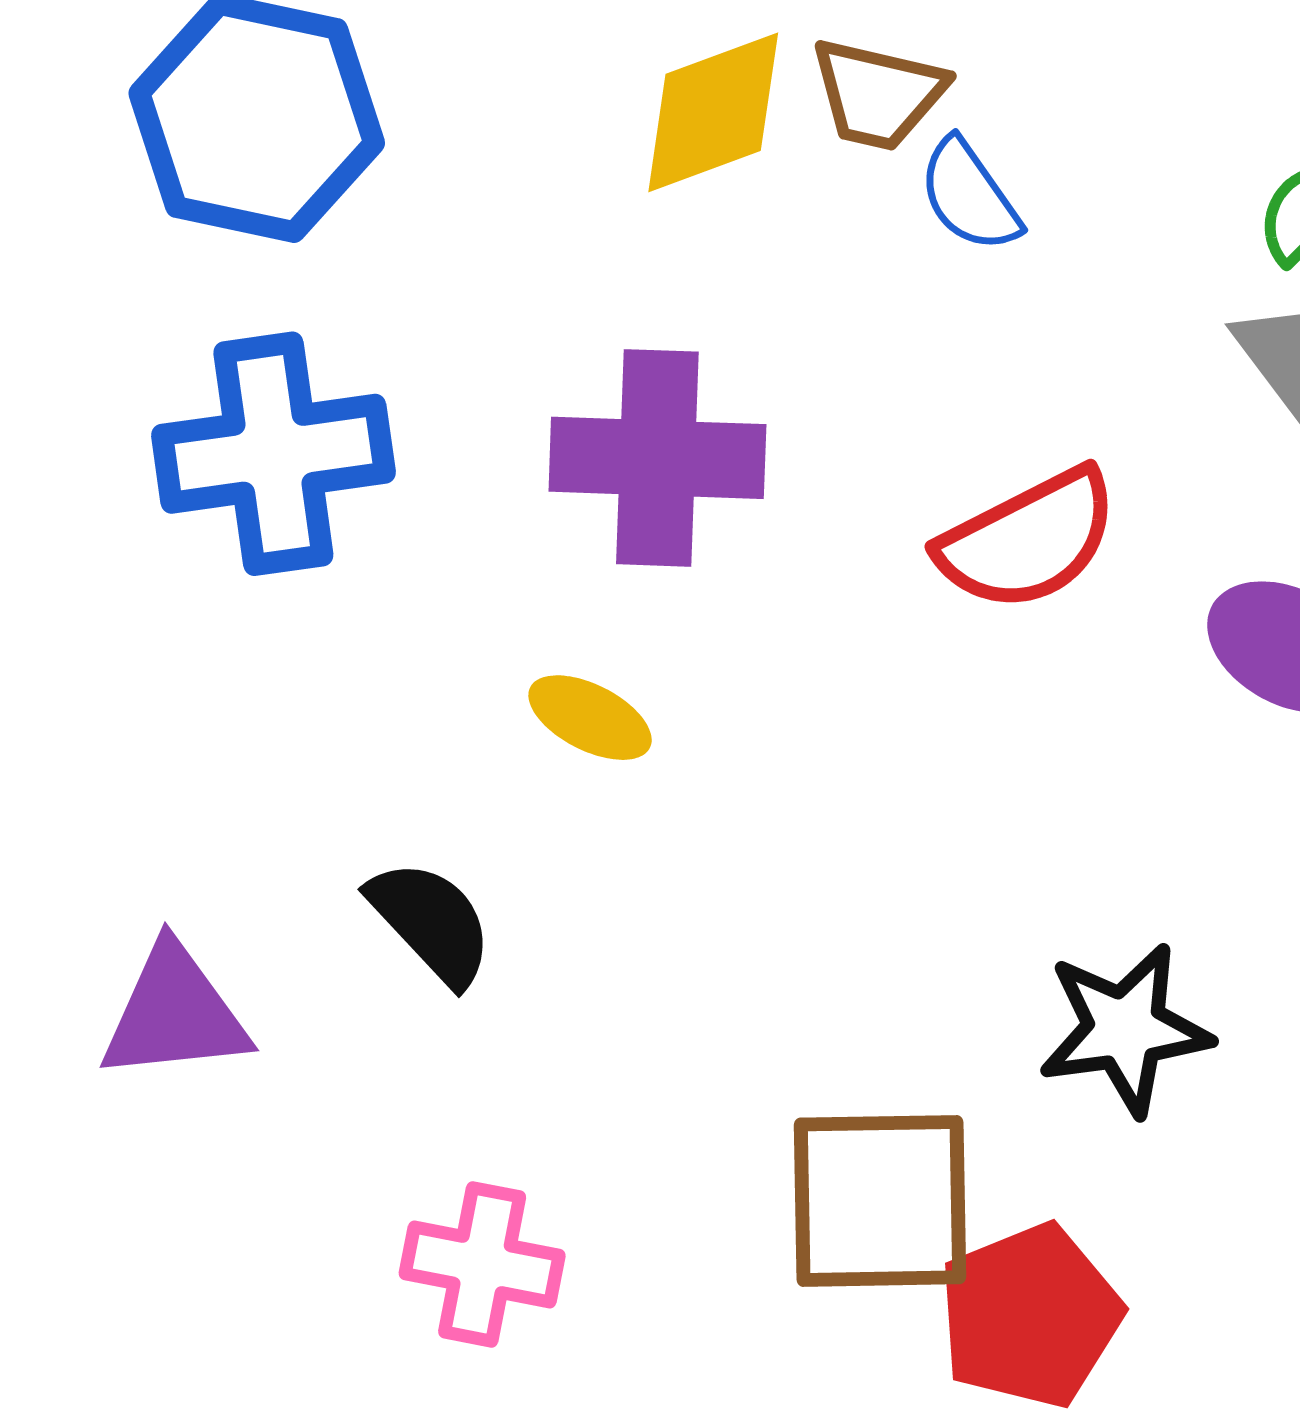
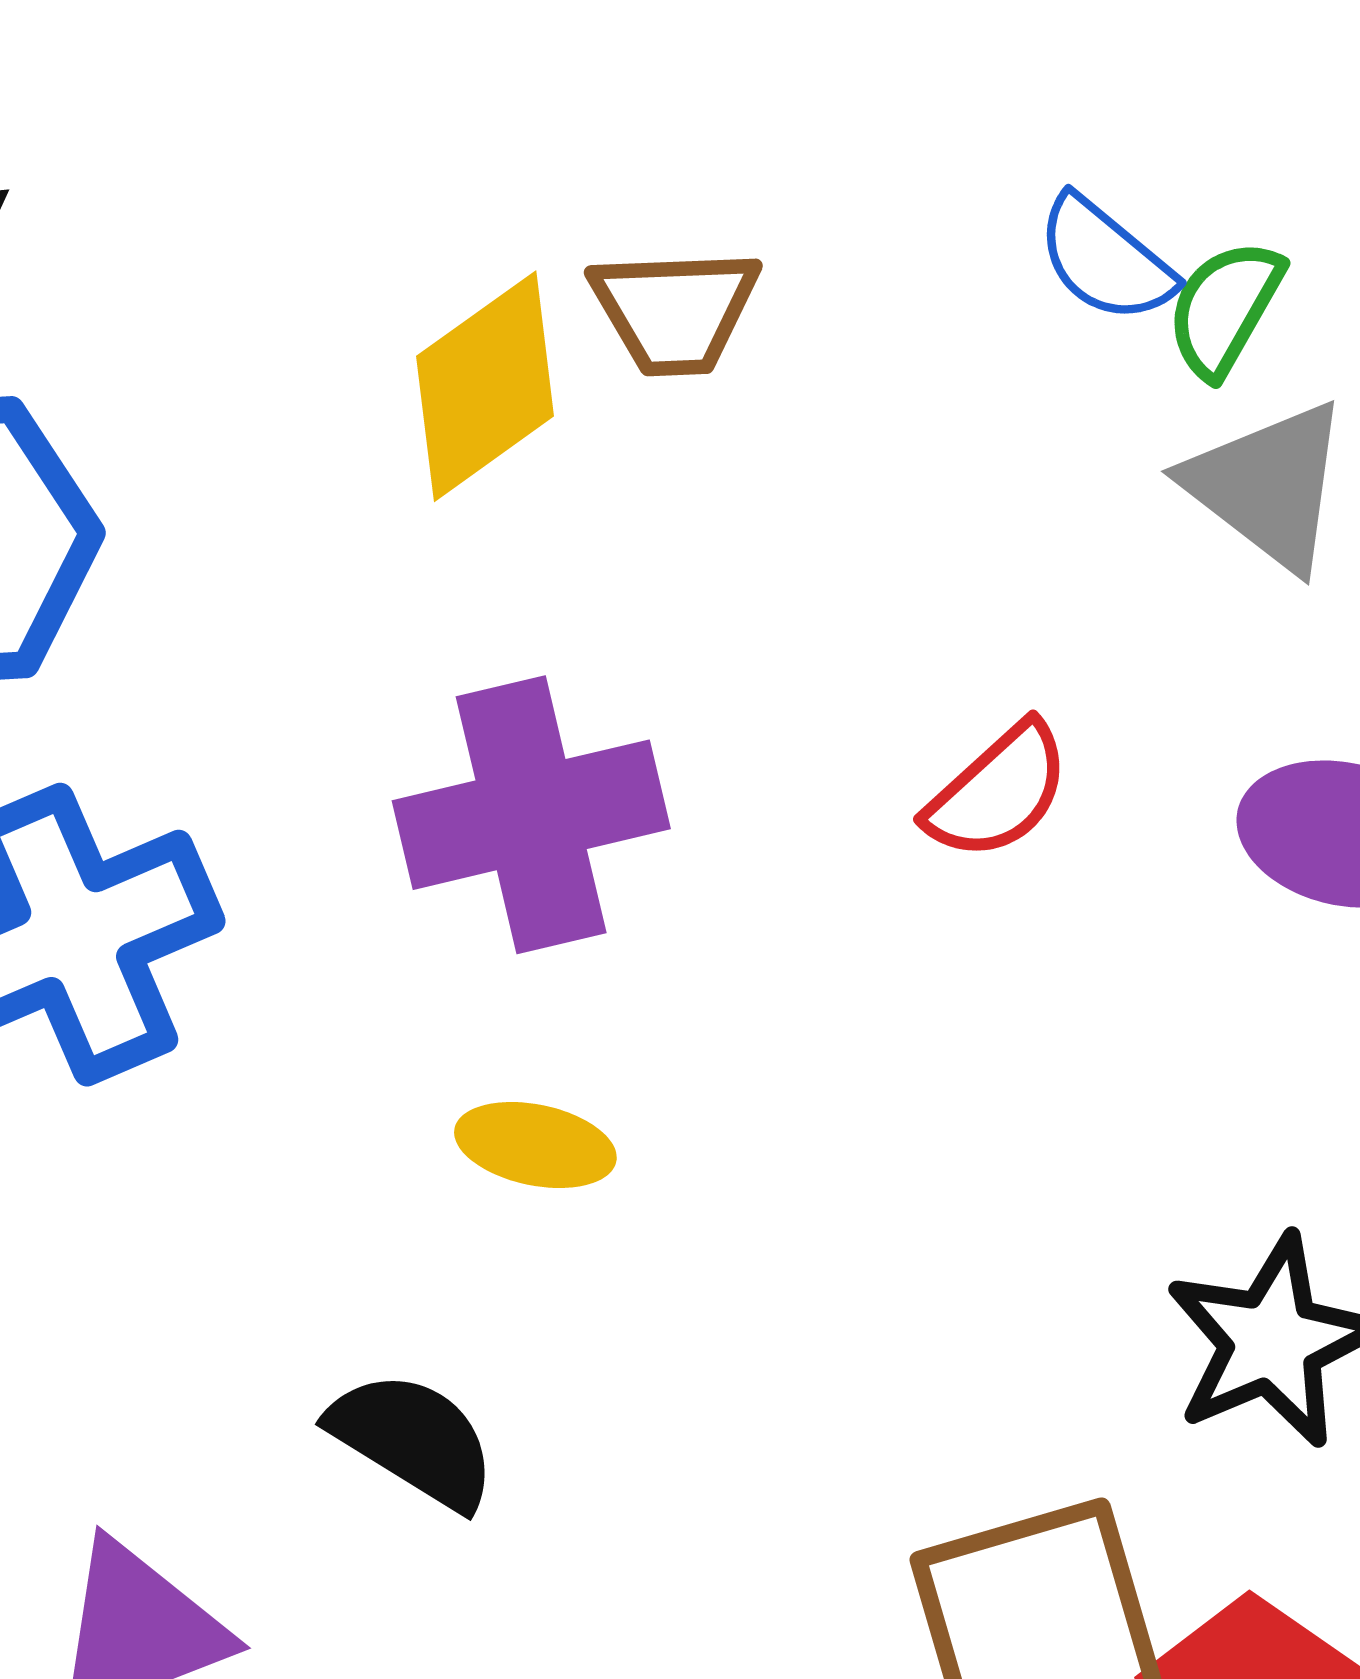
blue semicircle: (969, 196) -> (1105, 260), moved
red semicircle: (1028, 540) -> (998, 792), size x0.7

